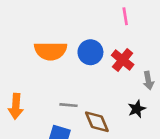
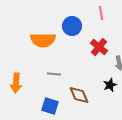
blue circle: (90, 52) -> (72, 26), moved
gray line: (69, 105) -> (54, 74), moved

